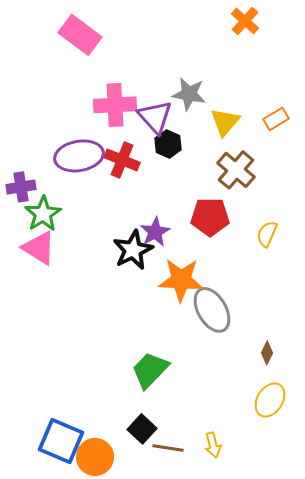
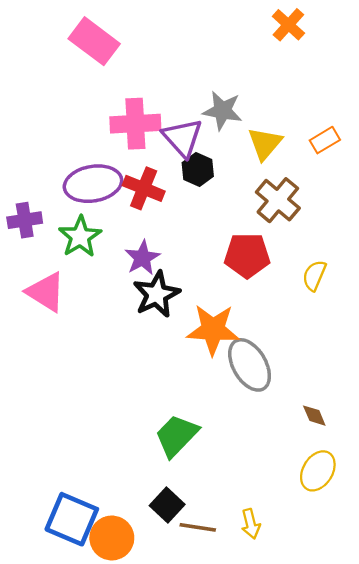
green star: (43, 214) -> (80, 237), moved
purple star: (155, 232) -> (142, 258), moved
brown diamond: (267, 353) -> (314, 416), turned -50

